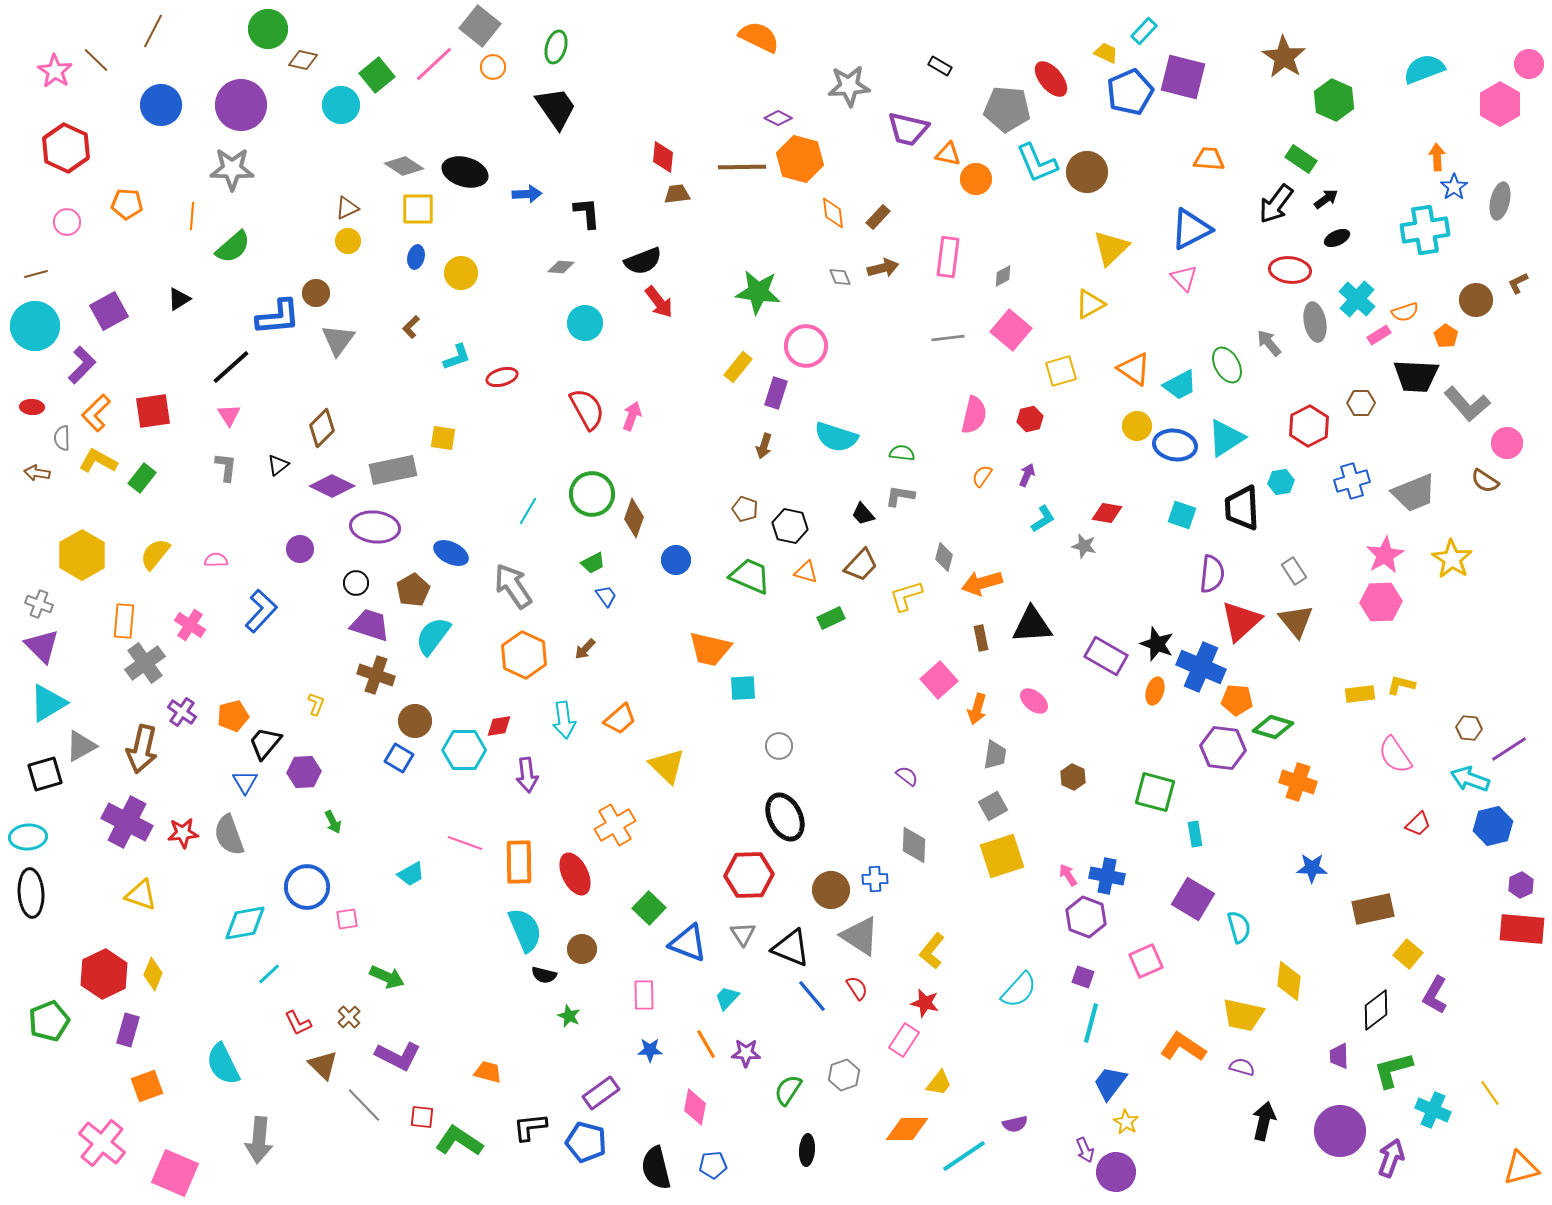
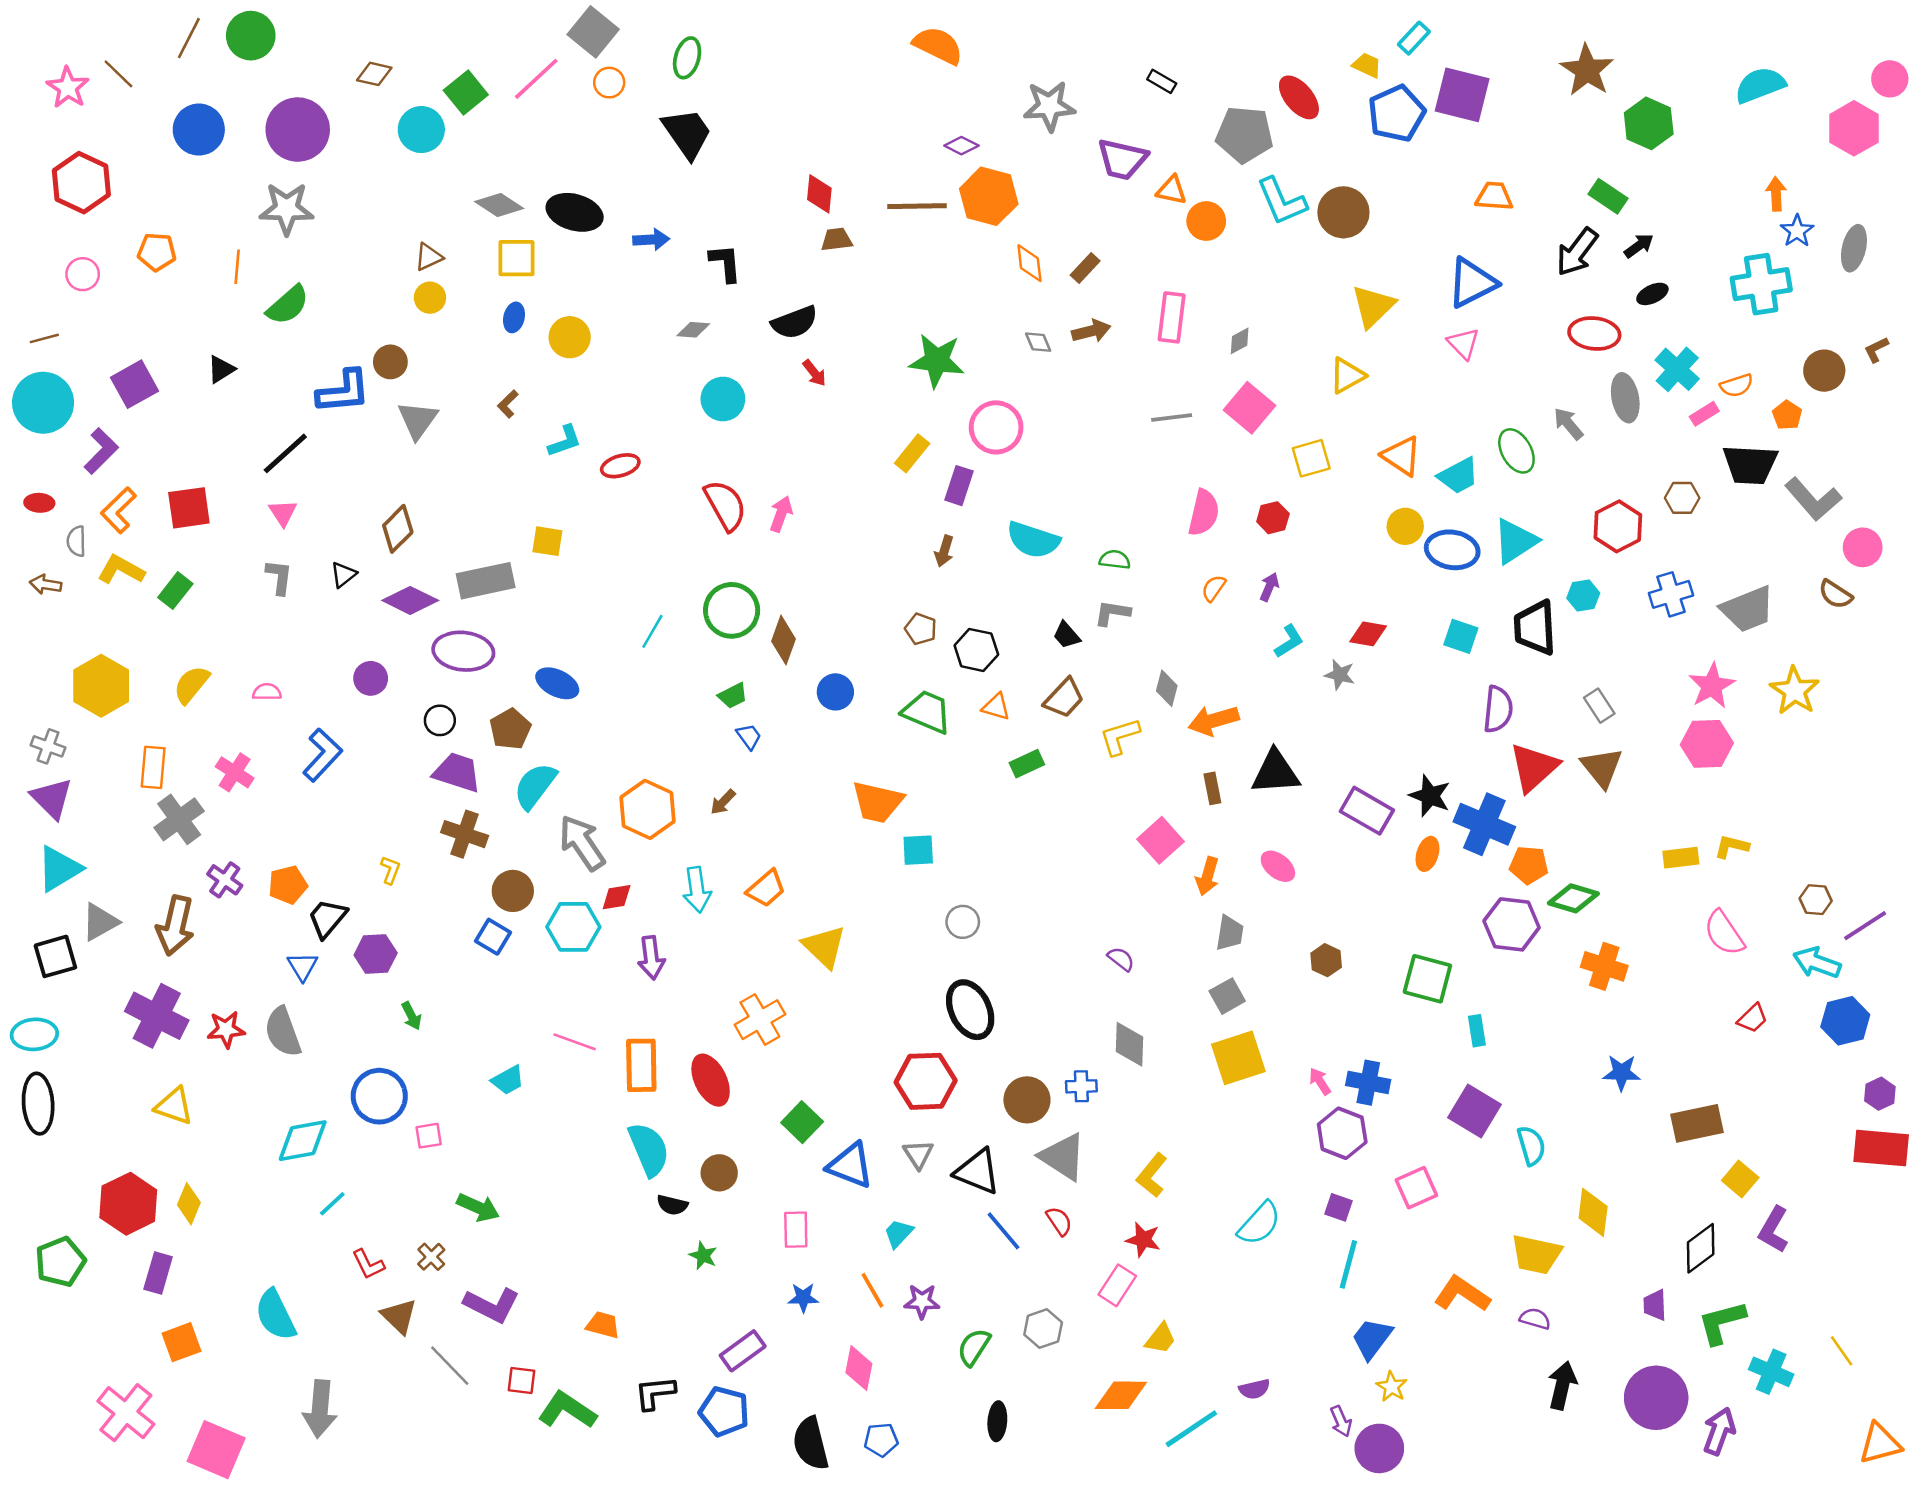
green circle: (268, 29) -> (251, 36), moved
red arrow: (659, 302) -> (814, 373), size x0.7
gray arrow: (513, 586) -> (582, 843), moved

